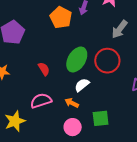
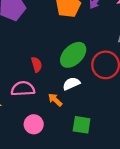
red semicircle: (44, 69) -> (37, 64), moved
pink circle: (73, 127) -> (34, 124), moved

